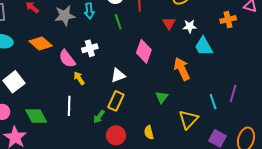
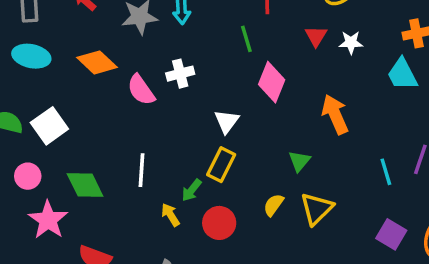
green line: (118, 22) -> (246, 39), moved
cyan trapezoid: (204, 46) -> (402, 74), moved
white triangle: (118, 75) -> (227, 121), turned -35
yellow arrow: (79, 78) -> (170, 215), moved
yellow triangle: (188, 119) -> (317, 209), moved
yellow semicircle: (149, 132) -> (273, 205), moved, turned 48

